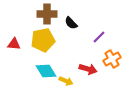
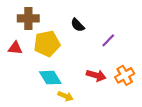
brown cross: (47, 14) -> (28, 18), moved
orange cross: (112, 59) -> (125, 75), moved
yellow arrow: (66, 81) -> (66, 96), moved

